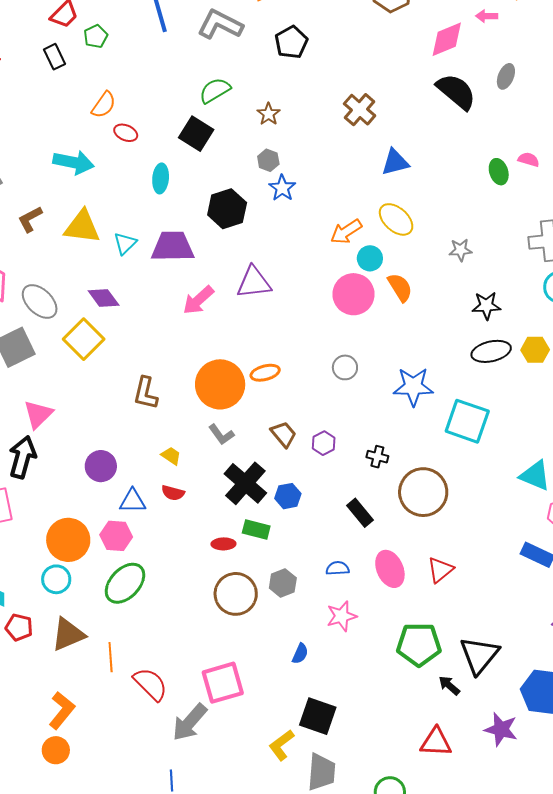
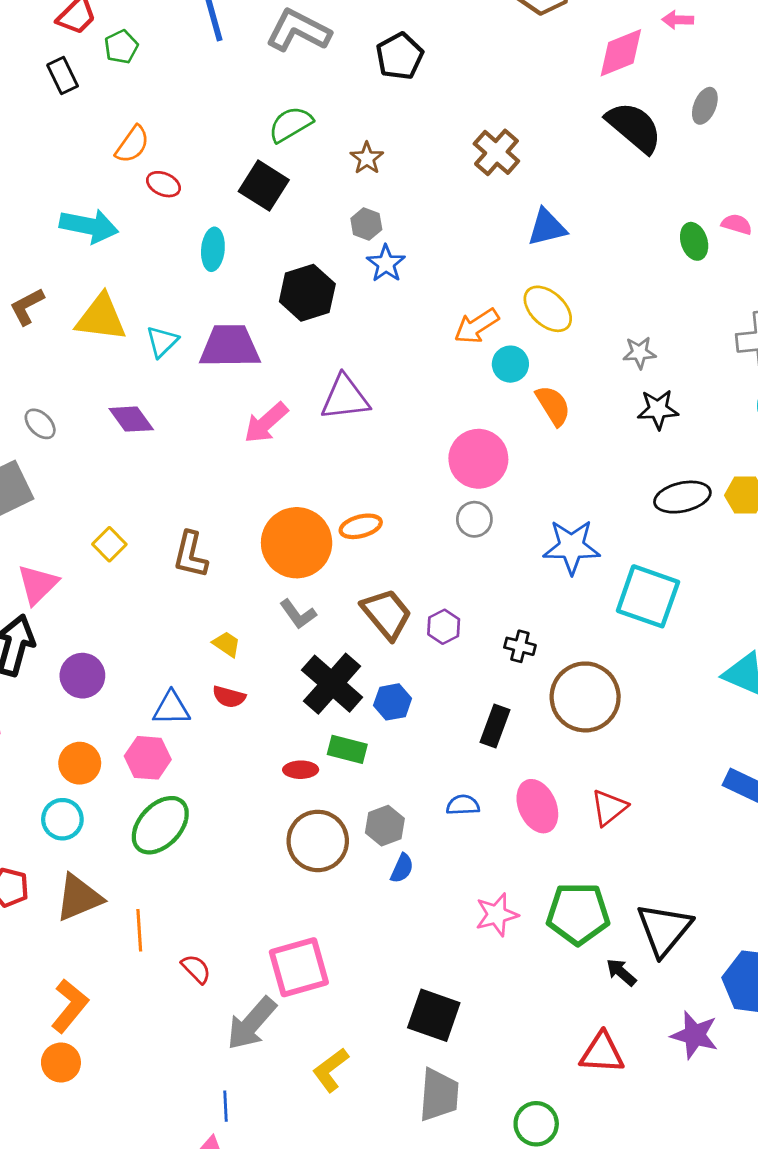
pink circle: (354, 294) -> (478, 459), moved
gray ellipse: (40, 302) -> (40, 424), size x0.6
black star: (486, 306) -> (658, 409), moved
yellow square: (84, 339) -> (109, 544), moved, size x0.6
brown trapezoid: (284, 434) -> (387, 614), size x1.4
purple circle: (101, 466) -> (82, 676), moved
black rectangle: (360, 513) -> (495, 726), turned 60
orange circle: (68, 540) -> (80, 763), size x0.7
pink star: (342, 616) -> (497, 915), moved
blue semicircle: (300, 654) -> (402, 868), moved
red semicircle: (151, 684) -> (196, 969), size x0.6
yellow L-shape: (281, 745) -> (331, 1070), moved

